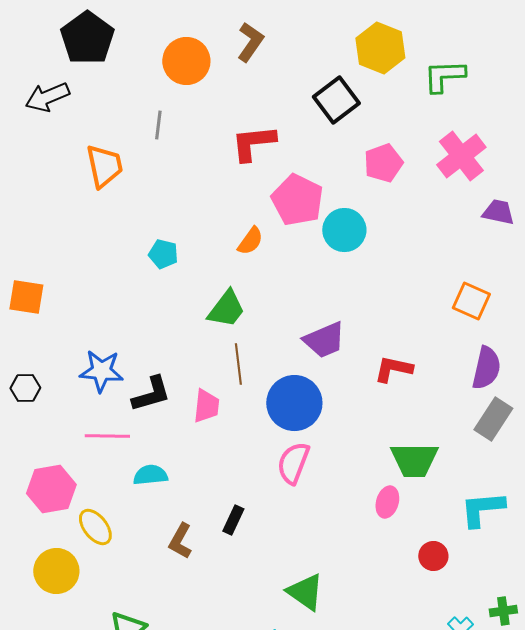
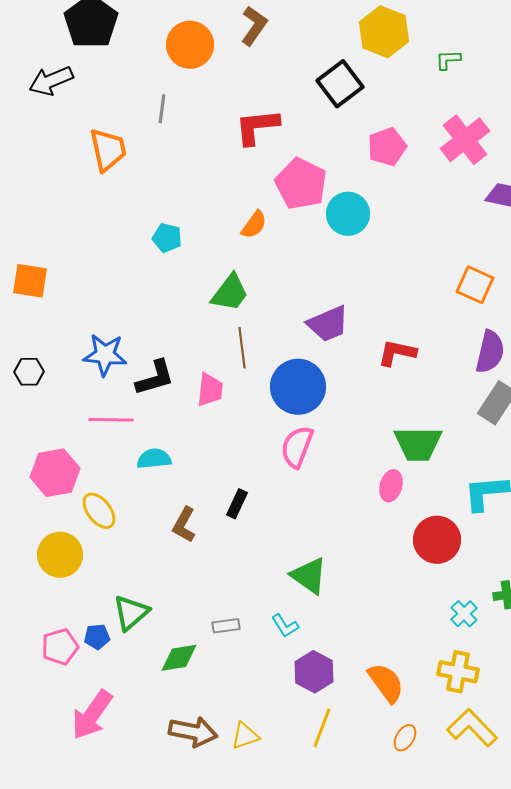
green L-shape: (444, 76) -> (448, 60), size x0.6
red circle: (433, 556) -> (437, 540), size x1.6

